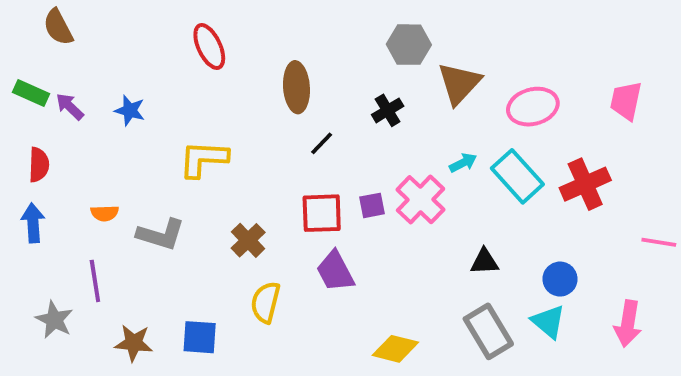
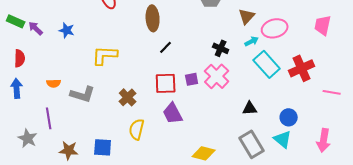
brown triangle: (459, 83) -> (247, 16), moved, size x0.7
black cross: (388, 110) -> (221, 48), moved, turned -35
cyan arrow: (463, 163) -> (252, 41), moved
pink line: (659, 242) -> (332, 92), moved

